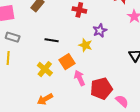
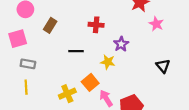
black line: (52, 40) -> (76, 51), moved
yellow cross: (45, 69) -> (67, 94), turned 35

